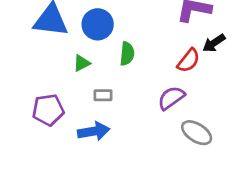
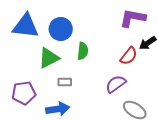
green triangle: (82, 63) -> (49, 58), size x1.6

